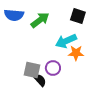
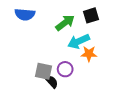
black square: (78, 16) -> (91, 15), turned -35
green arrow: (40, 20) -> (65, 23), moved

